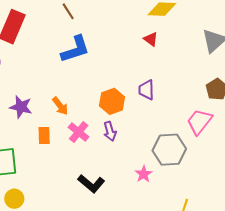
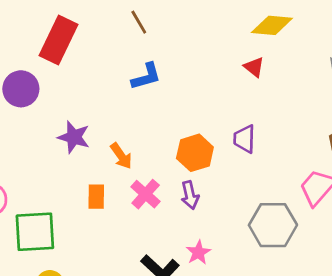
blue L-shape: (75, 49) -> (146, 76), size x0.7
purple star: (21, 107) -> (74, 137), moved
pink star: (144, 174) -> (198, 252), moved

